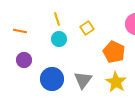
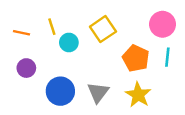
yellow line: (57, 19) -> (52, 27), moved
yellow square: (87, 28) -> (103, 29), size x1.5

